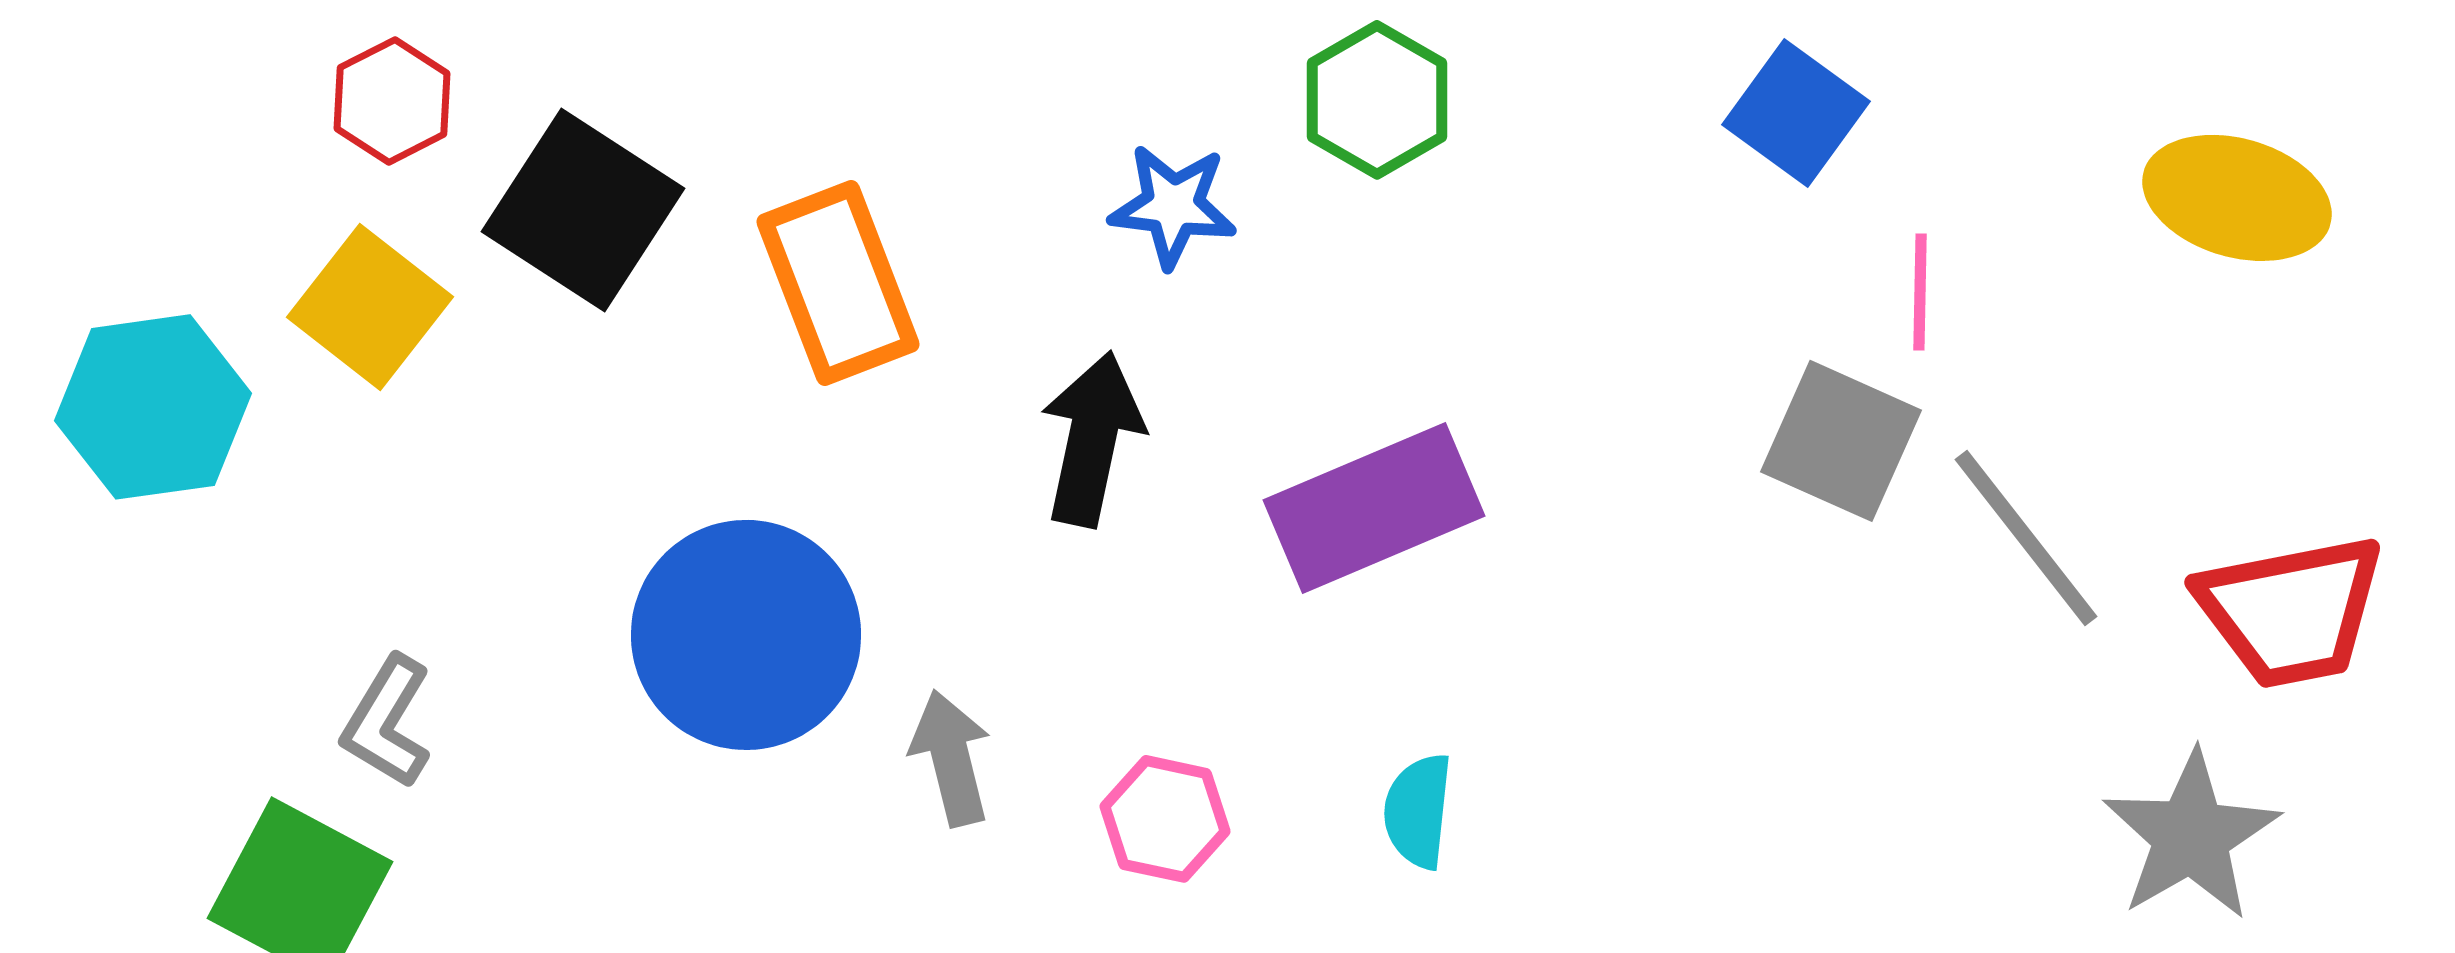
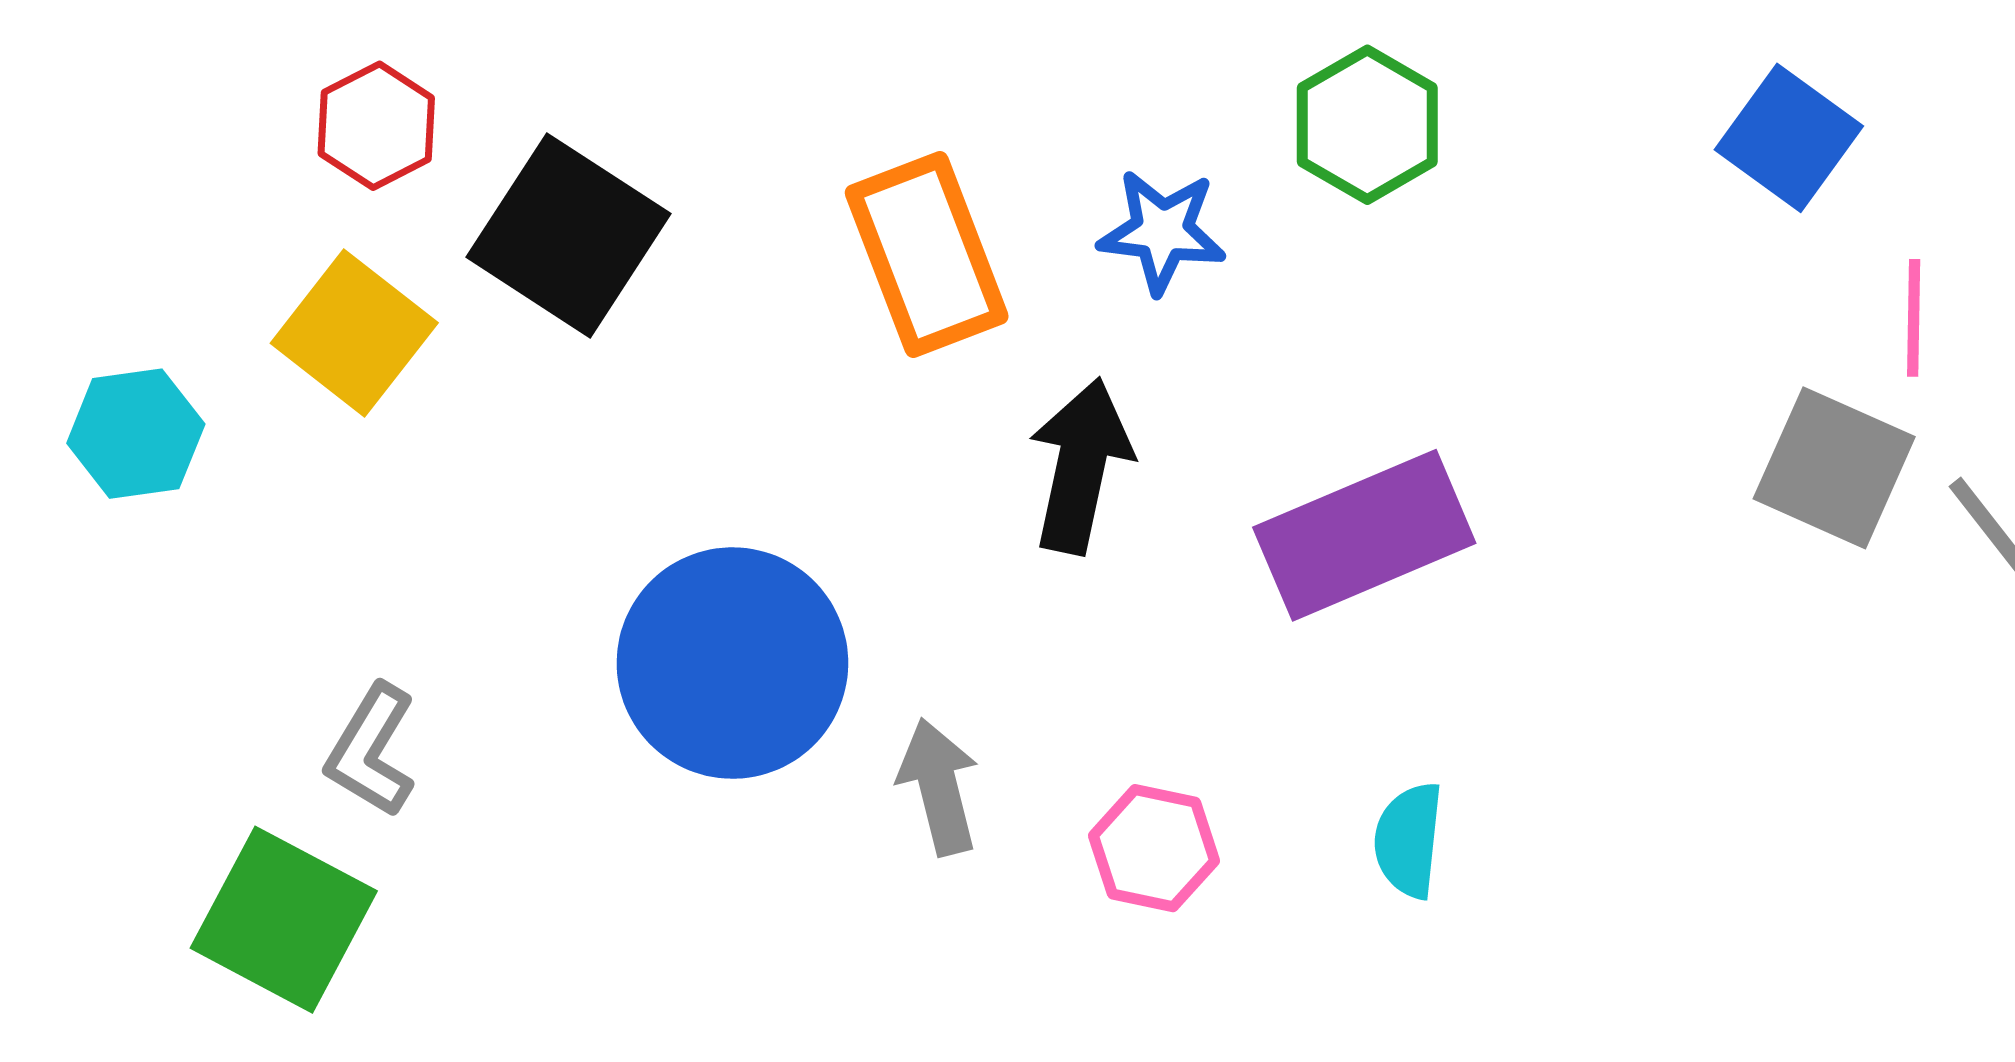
orange rectangle: (838, 283) -> (927, 255), moved
cyan hexagon: (153, 407) -> (136, 434), size x0.7

